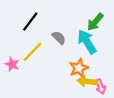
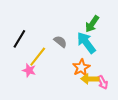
black line: (30, 22) -> (19, 39), moved
pink star: (12, 64) -> (29, 70), moved

